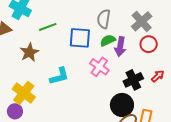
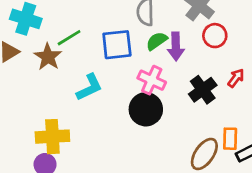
brown star: (29, 52) -> (48, 57), moved
cyan L-shape: (59, 76) -> (89, 87), moved
yellow cross: (24, 93) -> (52, 137), turned -30
black circle: (122, 105) -> (146, 109), moved

